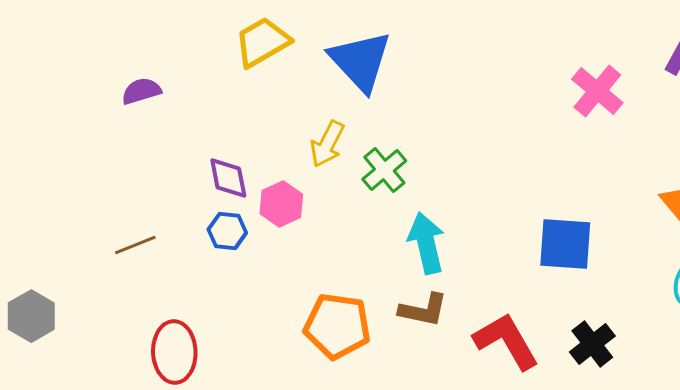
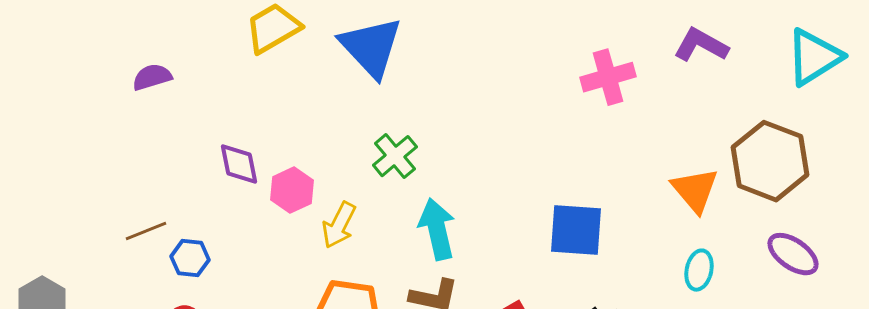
pink cross: (597, 91) -> (608, 77), turned 34
yellow arrow: (327, 144) -> (339, 225), moved
blue hexagon: (227, 231) -> (190, 258), moved

